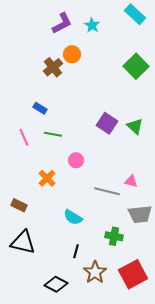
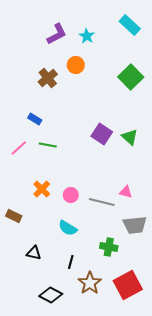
orange circle: (72, 54) -> (76, 65), moved
pink line: (24, 137) -> (19, 148), turned 72
pink circle: (76, 160) -> (71, 195), moved
black triangle: (23, 242) -> (34, 253), moved, size x0.6

